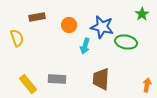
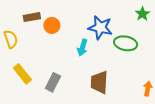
orange circle: (69, 25) -> (52, 25), moved
gray rectangle: (57, 79) -> (53, 82), turned -66
yellow rectangle: (28, 84) -> (22, 74), moved

